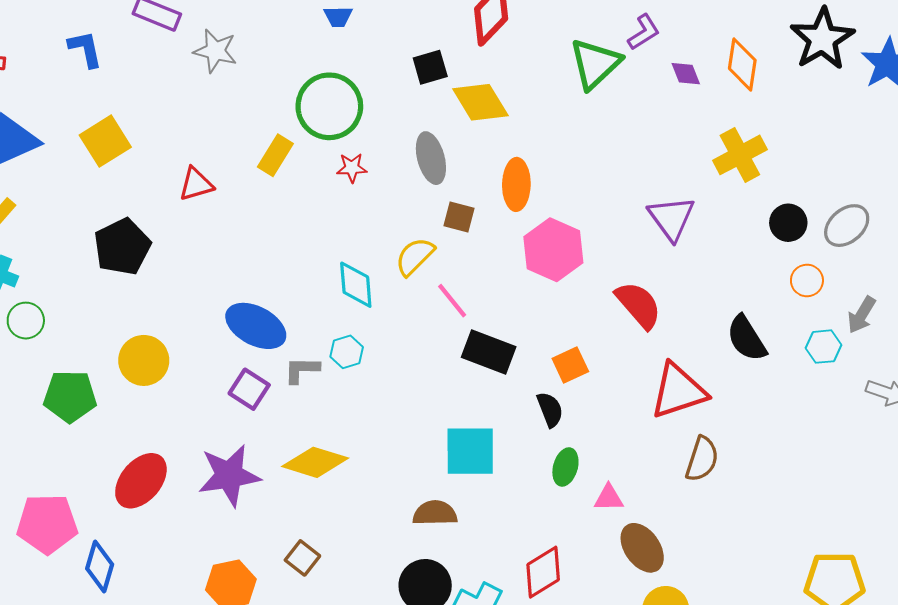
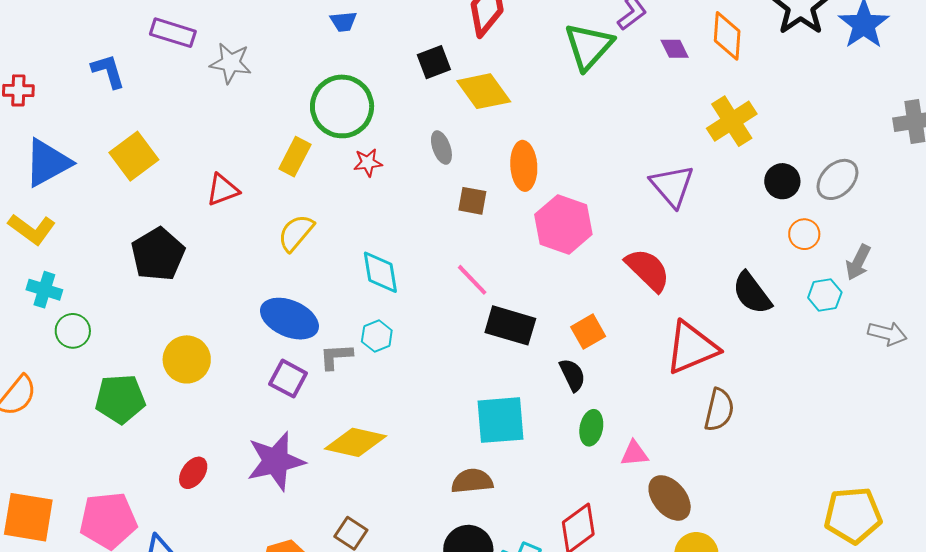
gray ellipse: (431, 158) -> (441, 148), size x0.7
yellow semicircle: (415, 257) -> (296, 233), moved
red ellipse: (141, 481) -> (193, 473), size x0.6

